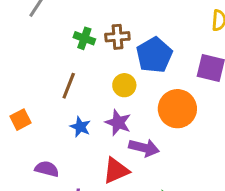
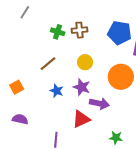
blue pentagon: (154, 55) -> (120, 33), moved, turned -30
brown line: (69, 86) -> (48, 64), turned 30
purple semicircle: (47, 169) -> (20, 119), moved

